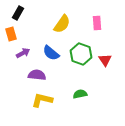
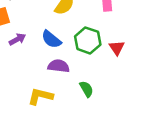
purple semicircle: (37, 75) -> (59, 66), moved
green semicircle: (80, 94) -> (86, 89), turned 72

